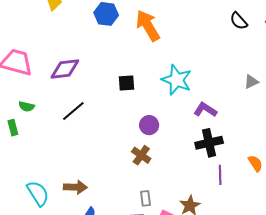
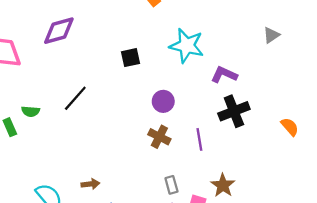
purple diamond: (65, 69) -> (59, 31), moved
green semicircle: (26, 106) -> (31, 111), moved
purple line: (220, 175) -> (199, 139), moved
brown arrow: (75, 187) -> (90, 184), size x0.7

